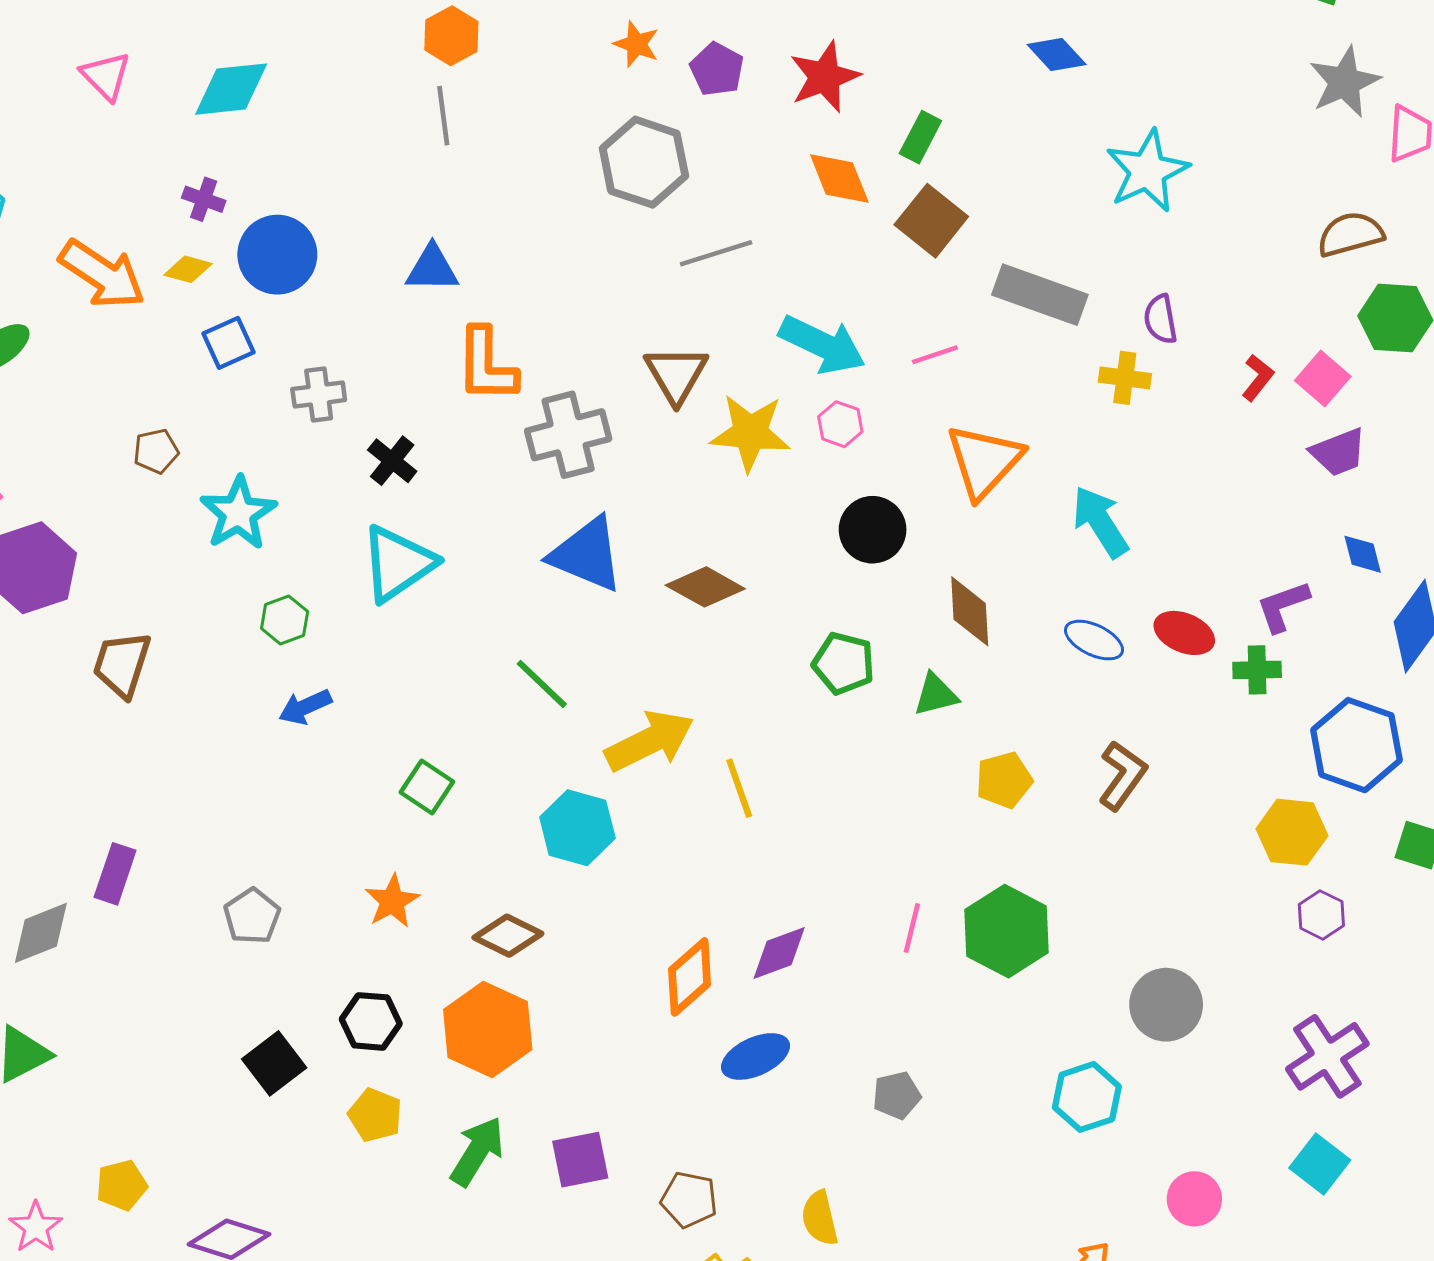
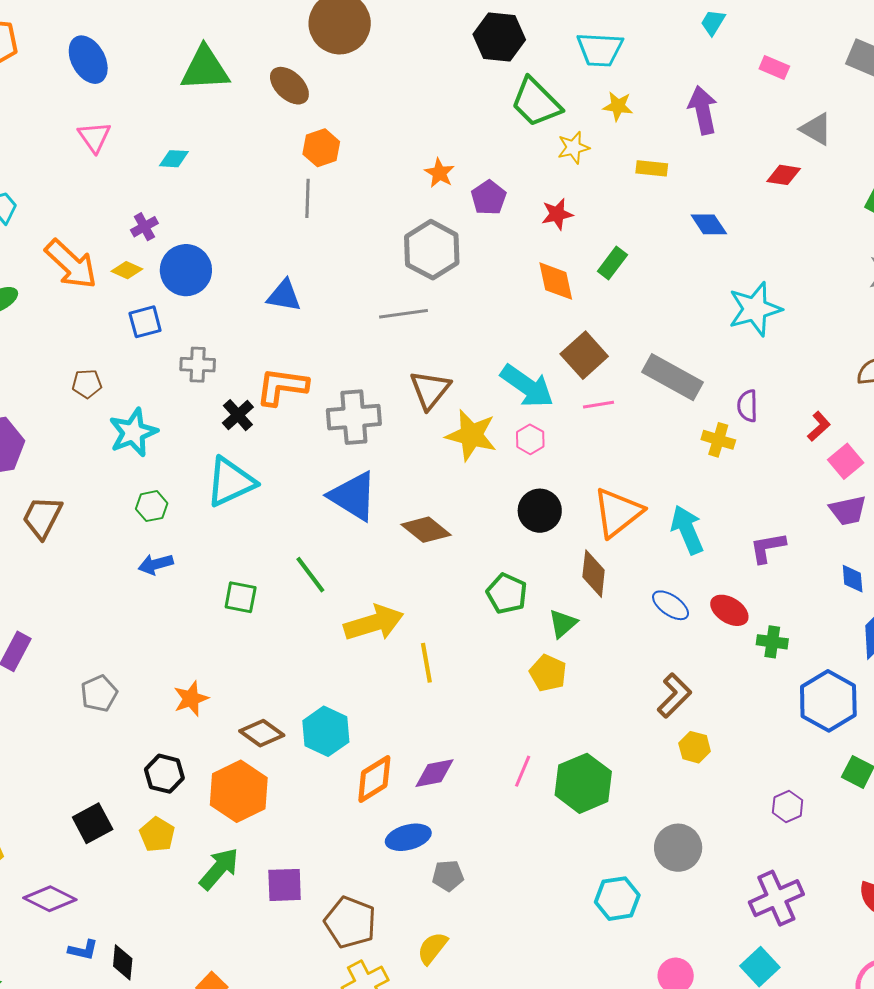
red star: (825, 77) -> (557, 214), size x0.7
cyan diamond: (231, 89) -> (174, 159), size x0.6
purple cross: (204, 199) -> (144, 227), turned 32
brown square: (931, 221) -> (584, 355), moved
gray line: (716, 253) -> (404, 314), moved
orange L-shape: (486, 365) -> (282, 387), moved, turned 88
red L-shape: (1258, 378) -> (819, 426), moved
orange triangle: (984, 461) -> (618, 512), moved
purple L-shape: (1283, 606) -> (768, 548), moved
green triangle: (936, 695) -> (563, 624), turned -36
yellow pentagon: (1004, 780) -> (548, 673), moved, turned 30
green square: (427, 787) -> (241, 597), moved, turned -32
cyan hexagon: (577, 828) -> (326, 731), moved
yellow hexagon: (1292, 832) -> (695, 747), moved, size x0.7
black square: (274, 1063) -> (93, 823), moved
gray pentagon: (897, 1095) -> (448, 876), moved
brown pentagon: (689, 1200) -> (350, 922), size x1.4
yellow semicircle: (820, 1218) -> (432, 948), turned 42

